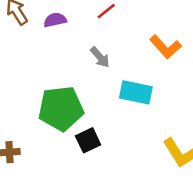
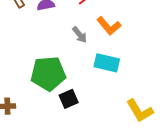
orange L-shape: (165, 47) -> (109, 26), moved

